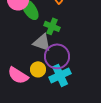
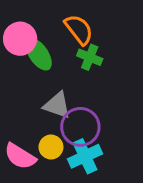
green cross: (52, 26) -> (90, 57), moved

